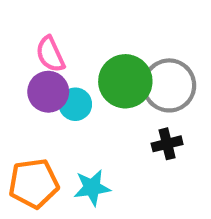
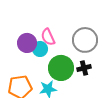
pink semicircle: (50, 54) -> (48, 37), moved
green circle: (125, 81) -> (61, 68), moved

